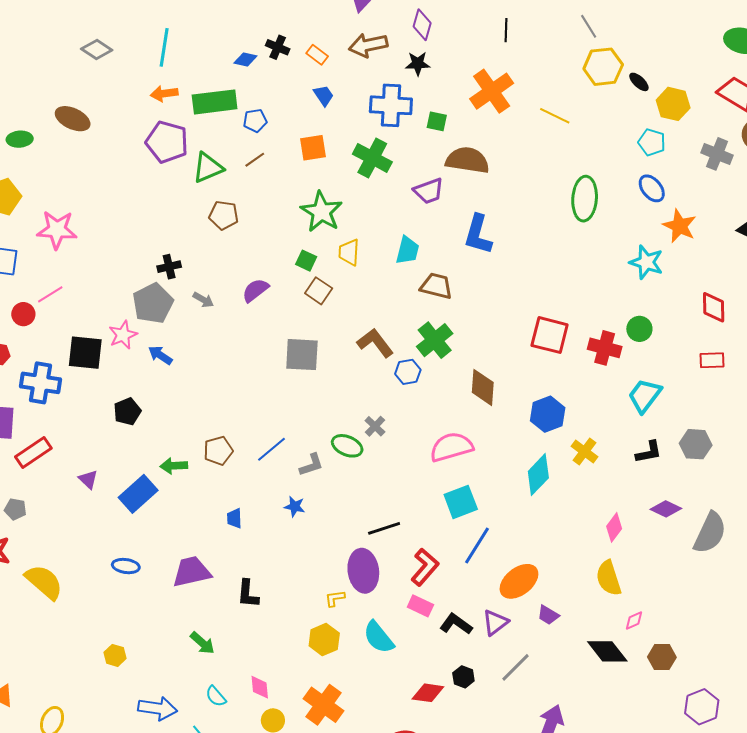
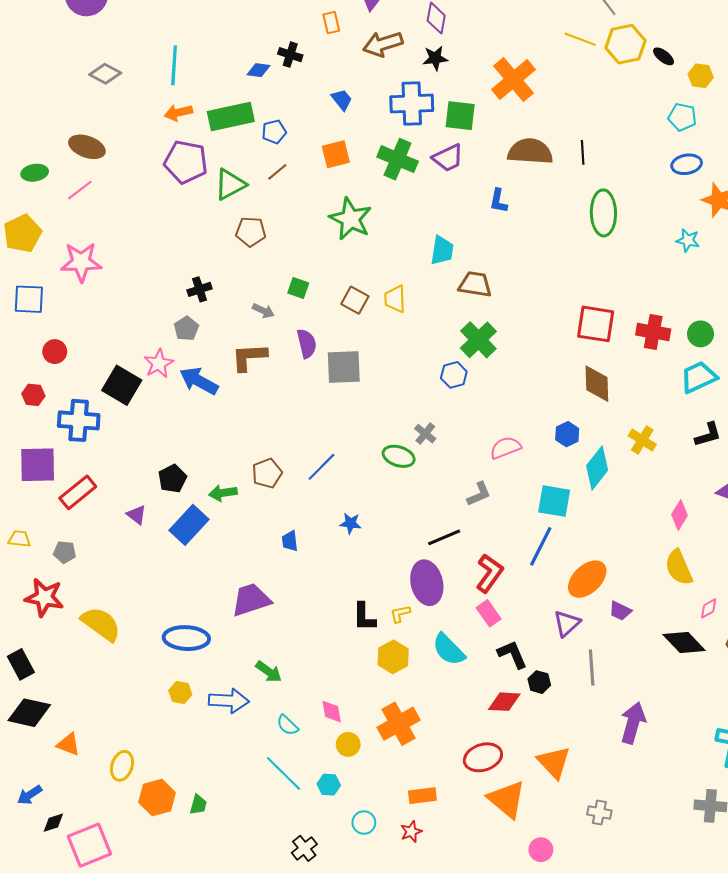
black line: (506, 30) -> (583, 152), moved
orange rectangle: (317, 55) -> (331, 23), moved, turned 45
yellow hexagon: (673, 104) -> (701, 76), size x0.7
yellow line: (555, 116) -> (580, 39), moved
green square: (437, 121) -> (460, 116), size x1.5
brown semicircle: (467, 160) -> (530, 151), moved
blue ellipse: (652, 188) -> (687, 164), turned -56
purple trapezoid: (429, 191) -> (448, 158), moved
green ellipse: (585, 199) -> (603, 213), moved
blue L-shape: (478, 234) -> (498, 201), moved, size x0.6
yellow trapezoid: (349, 252) -> (395, 299), moved
green square: (306, 261) -> (298, 288), moved
cyan star: (646, 262) -> (688, 240), size x0.7
purple semicircle: (255, 290) -> (307, 344), moved, turned 120
pink line: (50, 294) -> (80, 190), moved
gray arrow: (203, 300) -> (263, 311), moved
gray pentagon: (153, 303) -> (186, 329), size x0.6
green circle: (639, 329) -> (701, 334), moved
brown L-shape: (375, 343) -> (249, 357), moved, turned -51
black square: (85, 353) -> (122, 385), turned 30
blue arrow: (160, 355) -> (199, 381), size x1.5
brown diamond: (483, 387) -> (597, 384), moved
cyan trapezoid: (645, 396) -> (699, 377), turned 33
black pentagon: (127, 412) -> (172, 479), moved
blue hexagon: (548, 414) -> (567, 434), moved, size x0.7
pink semicircle: (451, 447) -> (506, 448), size x0.7
gray L-shape: (311, 465) -> (479, 494), moved
cyan square: (461, 502) -> (554, 501), moved, turned 36
blue ellipse: (126, 566) -> (186, 638), moved, size x1.6
black L-shape: (248, 594) -> (364, 617), moved
pink rectangle: (420, 606) -> (489, 613), turned 35
black L-shape: (456, 624) -> (512, 654), moved, turned 36
gray line: (515, 667) -> (592, 667), turned -44
orange cross: (323, 705) -> (398, 724), turned 30
blue arrow: (158, 708) -> (229, 701), moved

